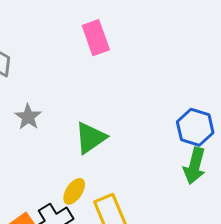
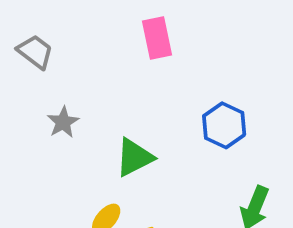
blue hexagon: (195, 127) -> (224, 125), moved

